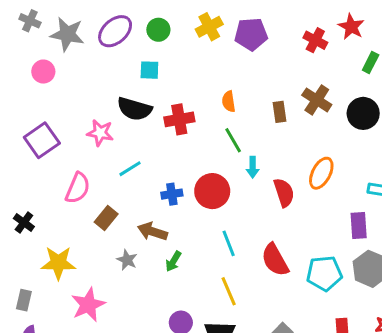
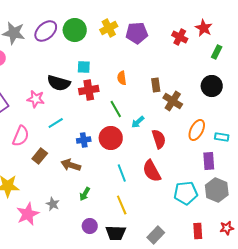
green circle: (158, 30) -> (75, 30), size x1.5
cyan square: (149, 70) -> (84, 67), moved
brown cross: (317, 100) -> (173, 101), moved
green line: (233, 140) -> (116, 109), moved
cyan arrow: (253, 167) -> (138, 122), turned 48
orange ellipse: (321, 173) -> (197, 130), moved
gray star: (127, 260) -> (53, 204), moved
red semicircle: (275, 260) -> (152, 171), moved
green arrow: (173, 261) -> (85, 194), moved

